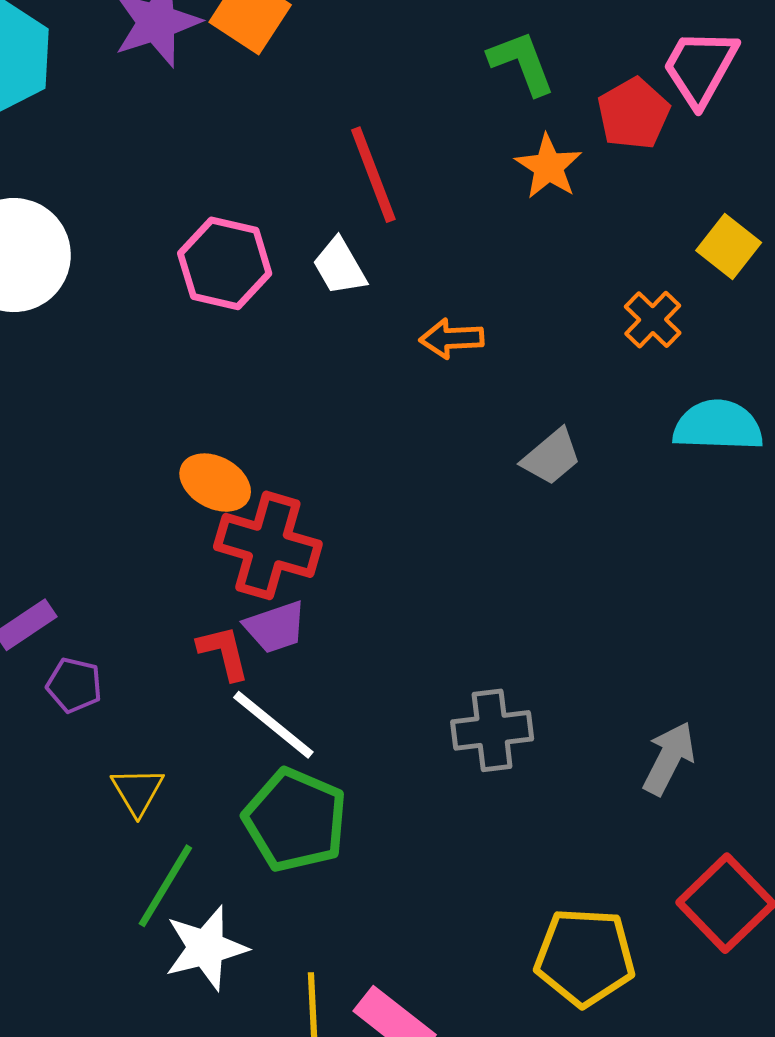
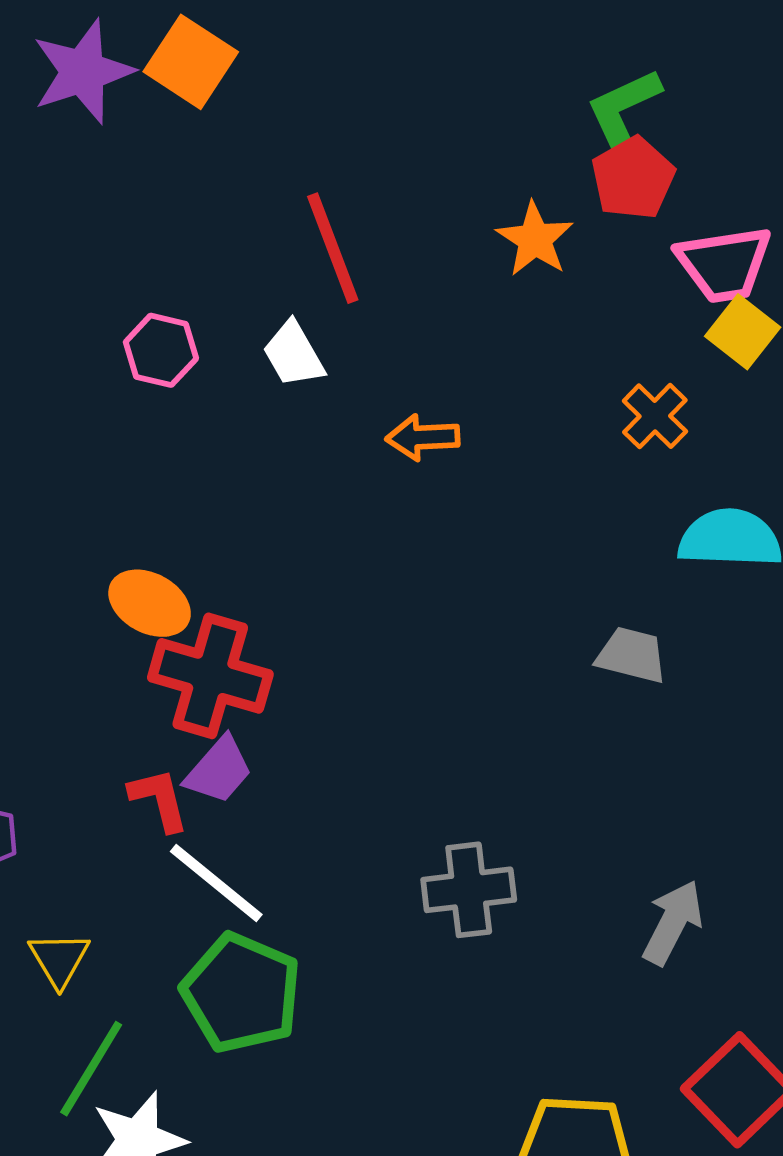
green L-shape: (522, 63) -> (624, 107), moved, turned -94
pink trapezoid: (700, 67) -> (724, 264), moved, turned -128
pink hexagon: (225, 263) -> (161, 350), size x0.7
gray trapezoid: (551, 457) -> (632, 655), moved, turned -126
purple trapezoid: (275, 627) -> (219, 770), turned -30

